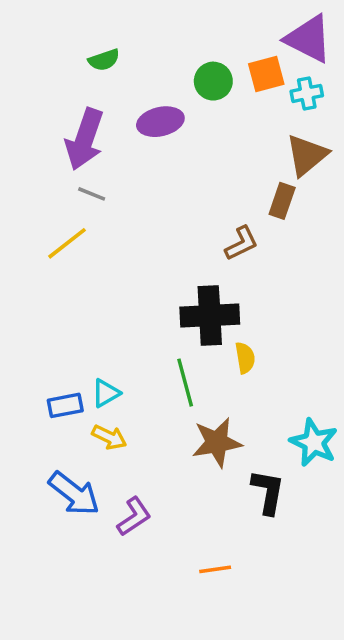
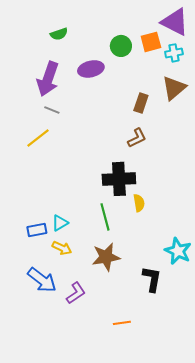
brown rectangle: (282, 201) -> (141, 103), moved
brown star: (217, 442) -> (106, 257), moved

